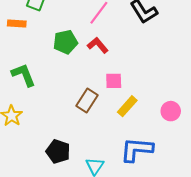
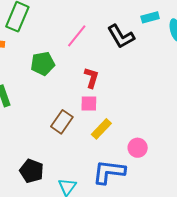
red L-shape: (98, 45) -> (92, 78), moved, turned 55
pink circle: (171, 111) -> (138, 148), moved

